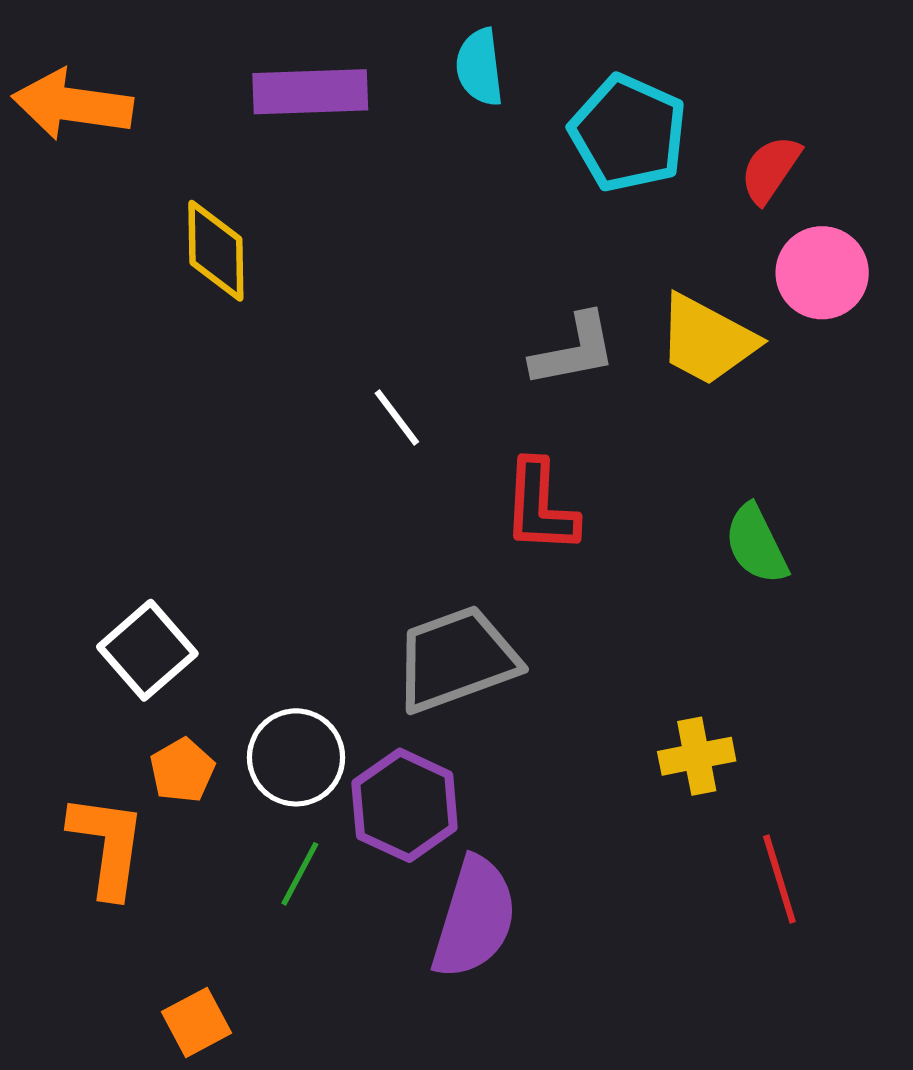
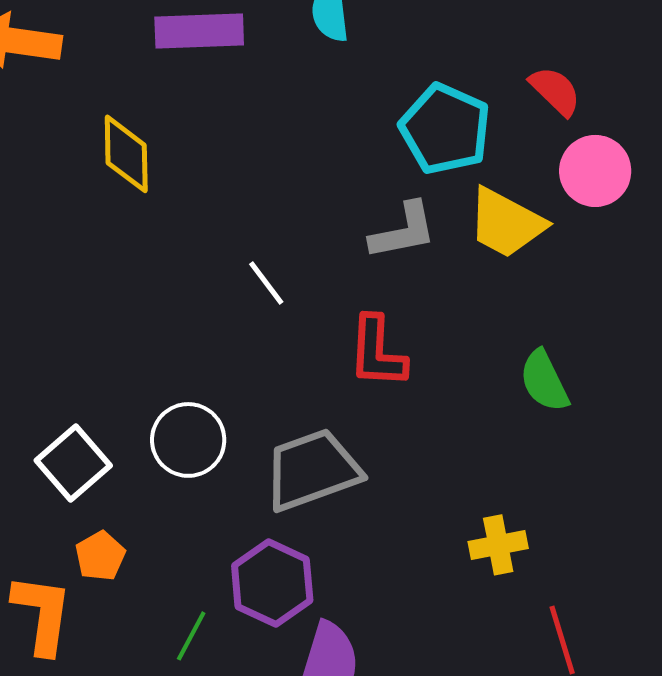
cyan pentagon: (628, 133) -> (445, 129), moved
red semicircle: (770, 169) -> (555, 91), turned 100
white circle: (296, 757) -> (188, 440), moved

